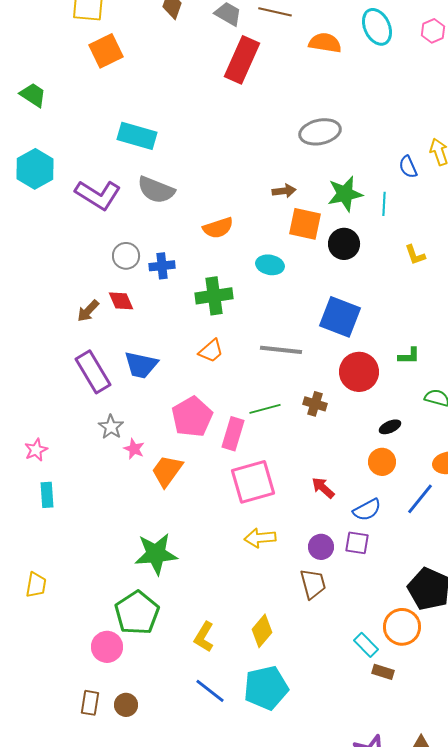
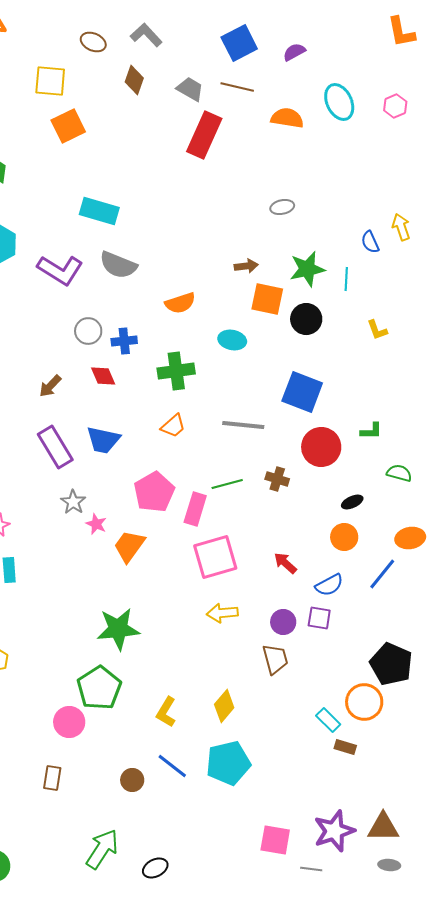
gray ellipse: (320, 132) -> (282, 207), size x0.6
red diamond: (121, 301) -> (103, 376), moved
brown circle: (126, 705) -> (132, 780), moved

